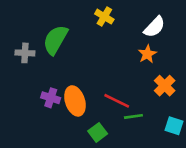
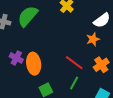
red line: (117, 101) -> (74, 63), moved
green line: (133, 116) -> (74, 83), turned -64

